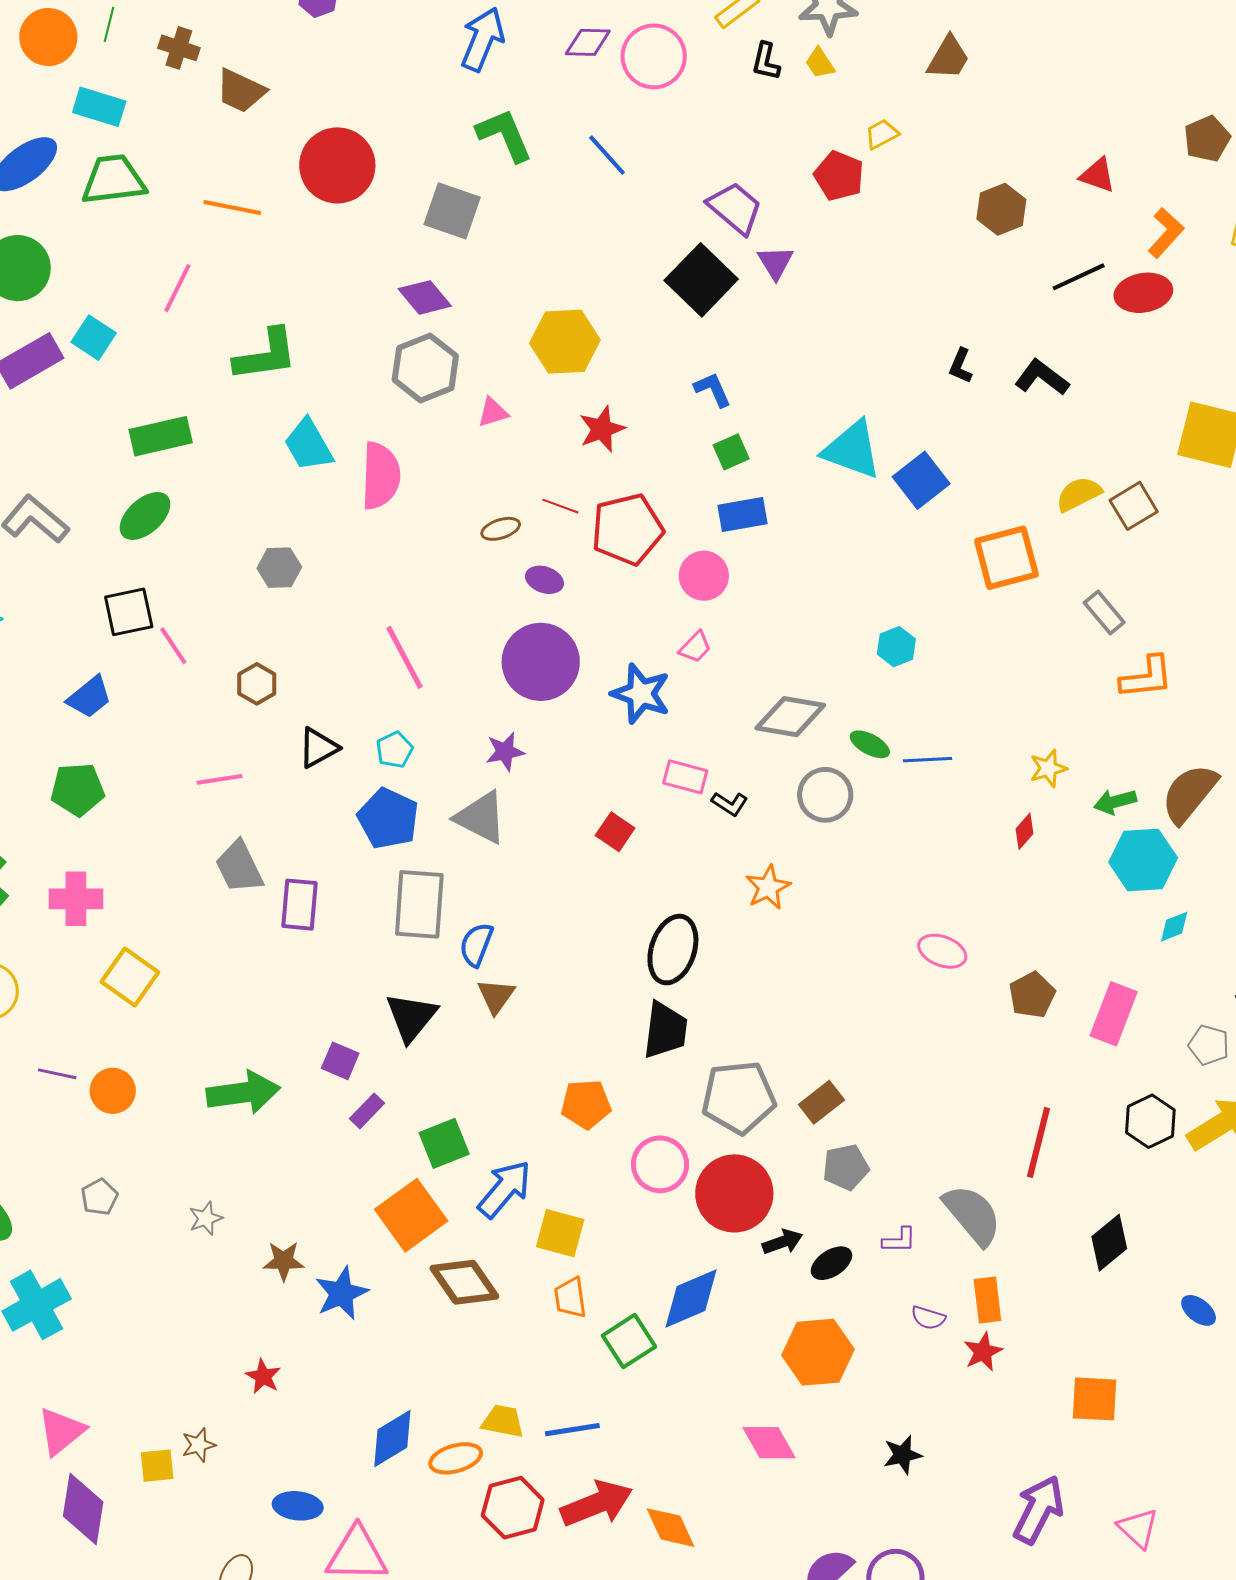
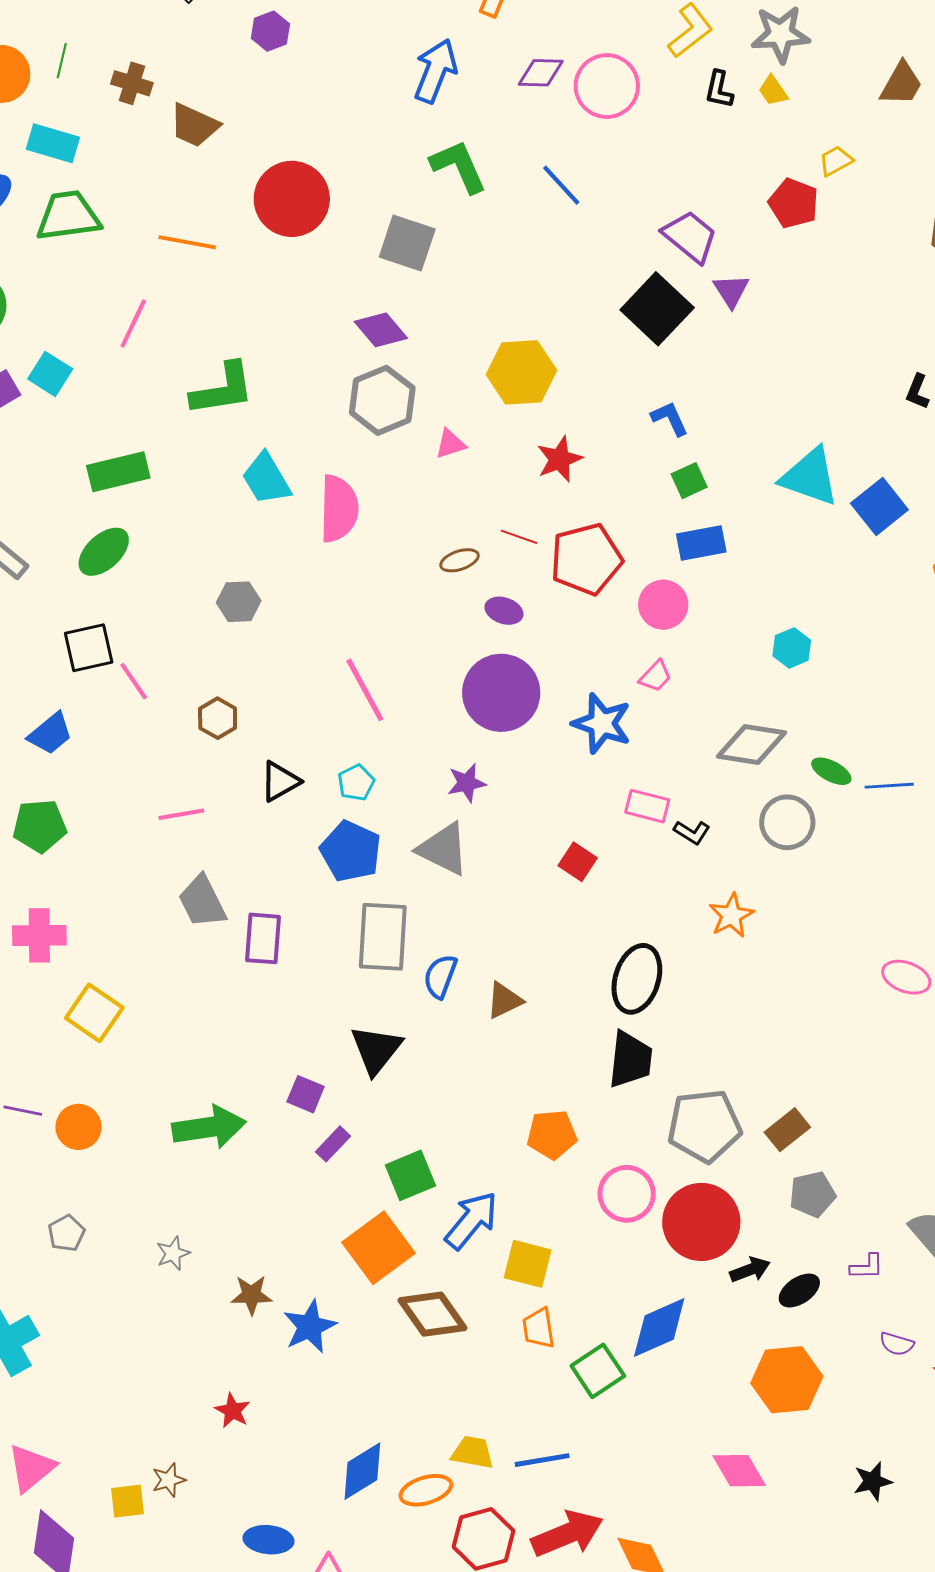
cyan hexagon: (896, 647) -> (792, 648), moved
brown triangle: (496, 996) -> (504, 1000), moved, turned 30

